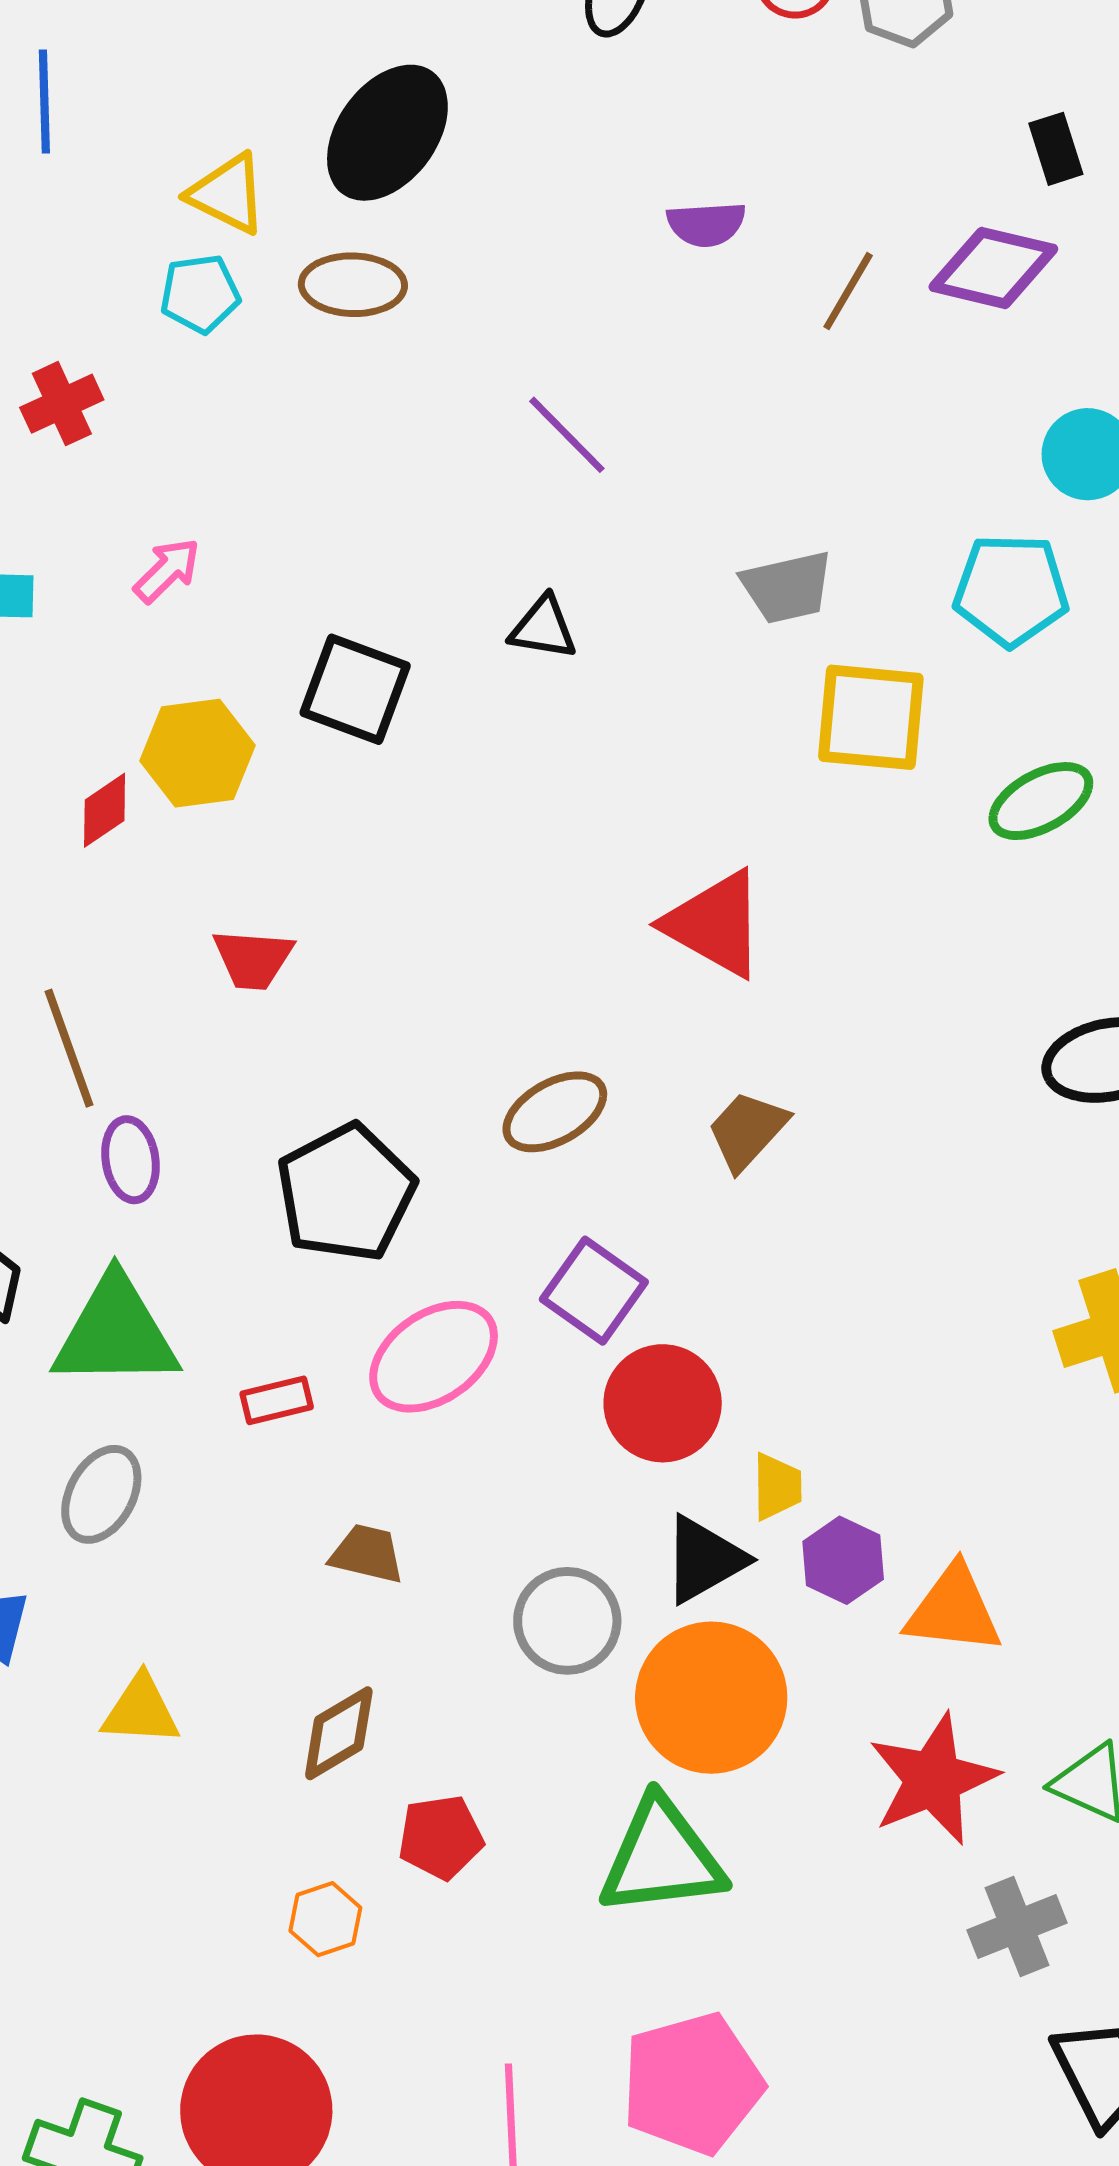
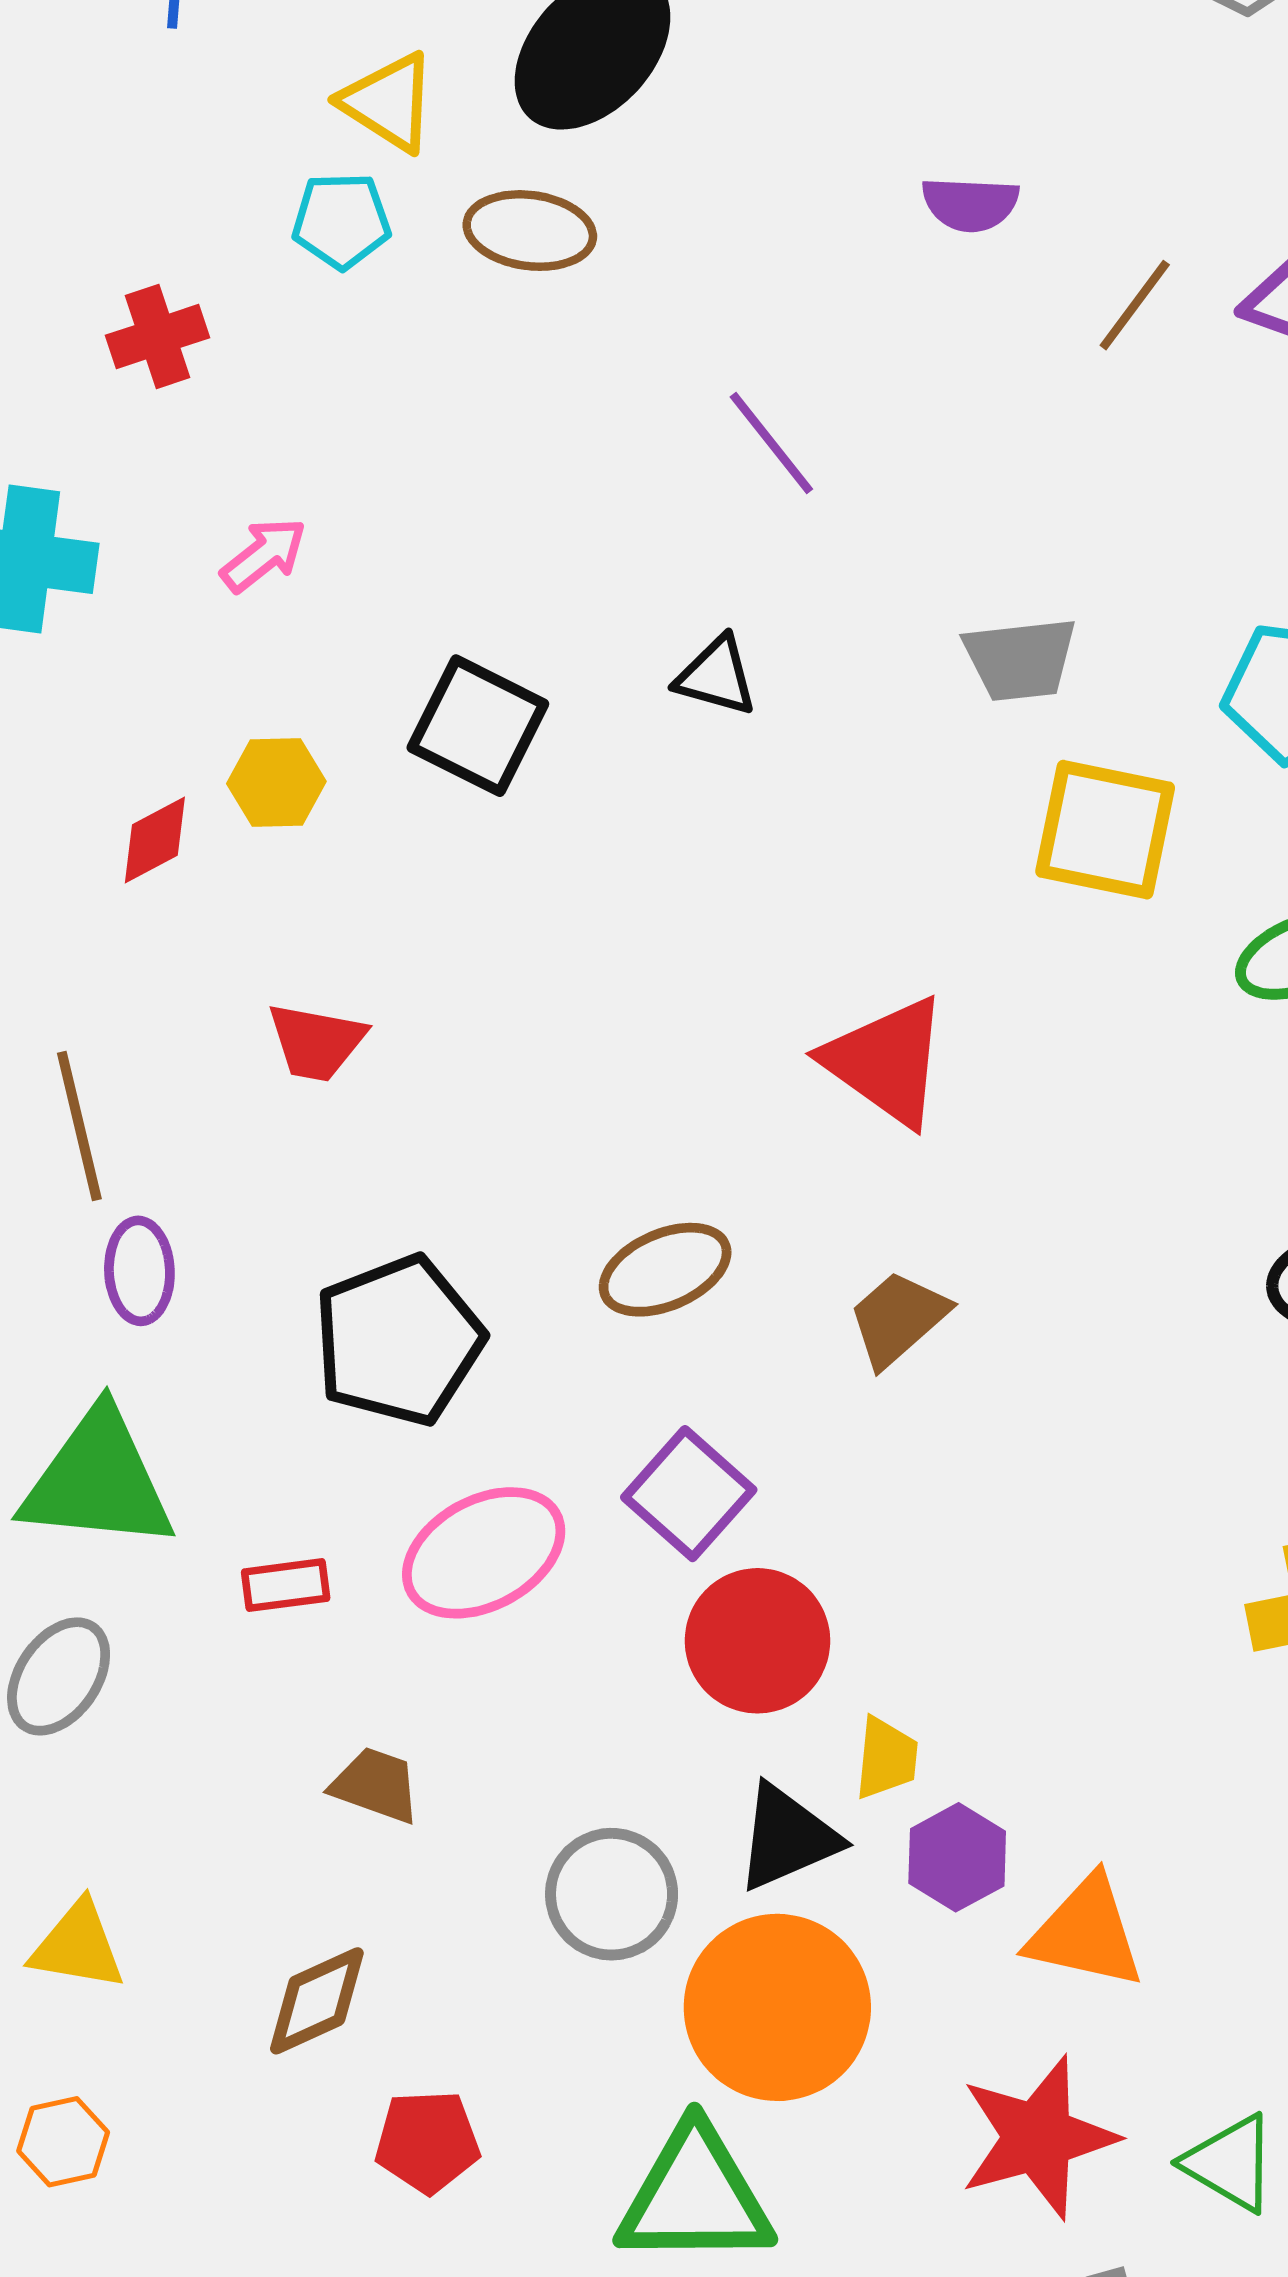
yellow hexagon: (198, 753) -> (276, 783), size x0.7
orange hexagon: (325, 1919) -> (63, 2142), moved

